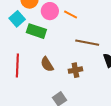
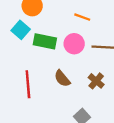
pink circle: (50, 11) -> (74, 44), moved
brown cross: (75, 70) -> (96, 81), turned -32

